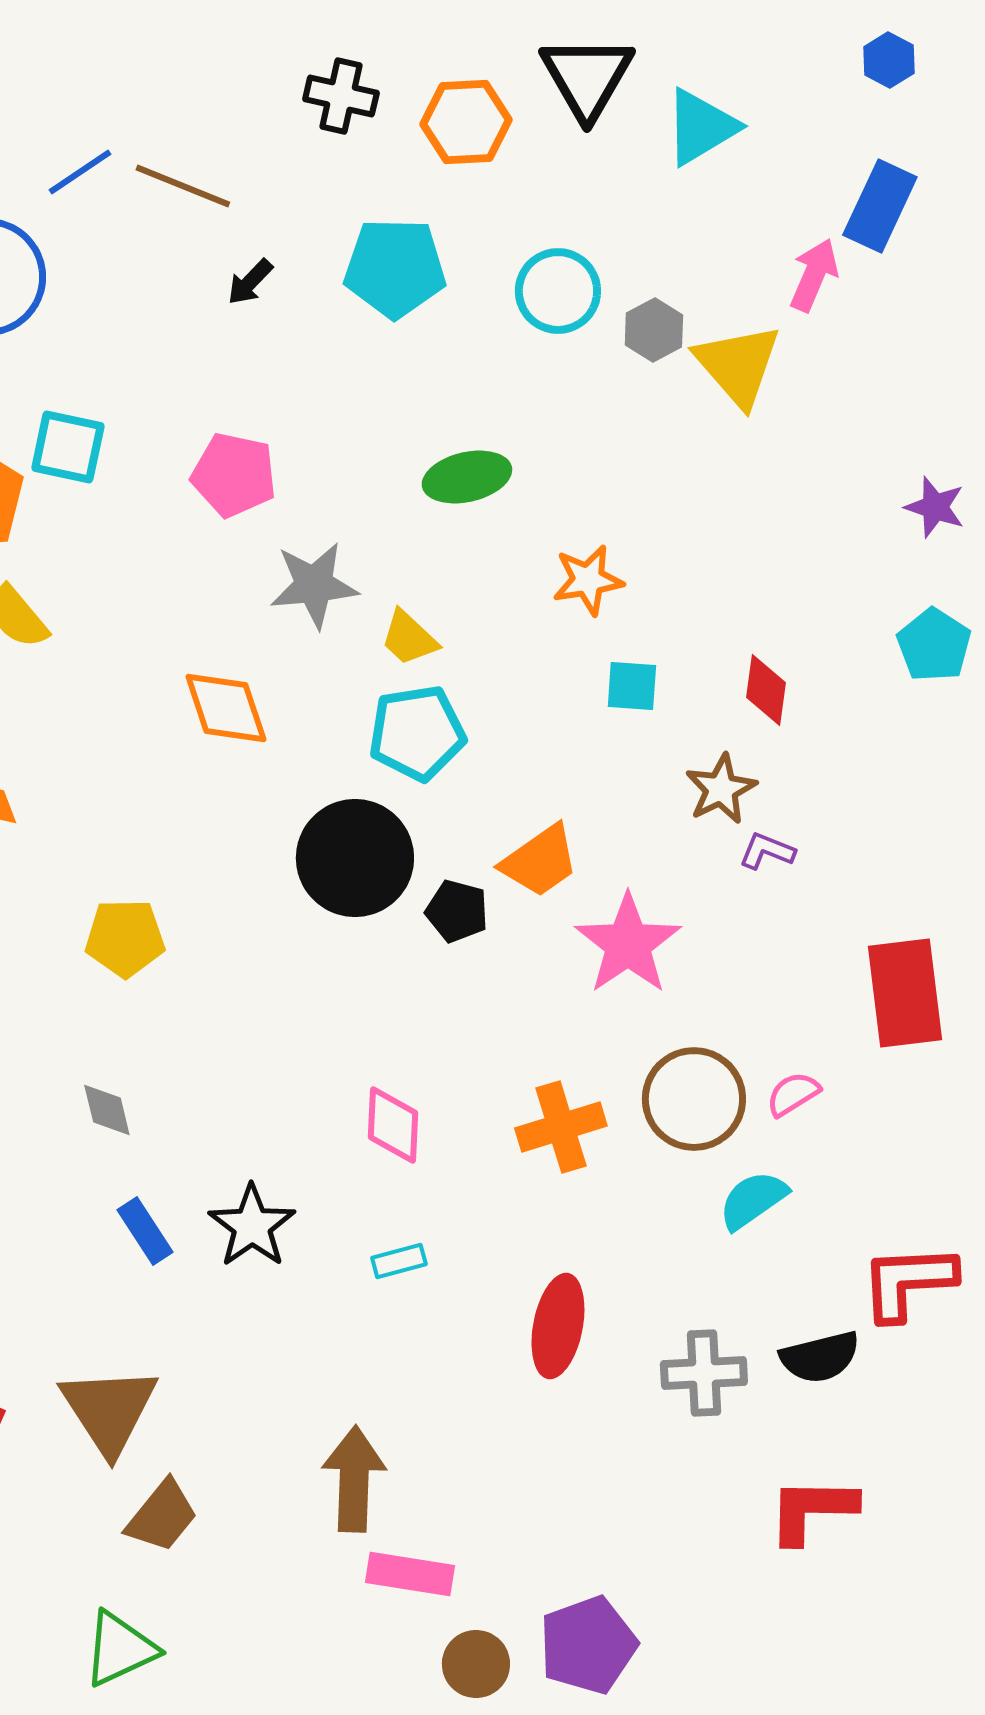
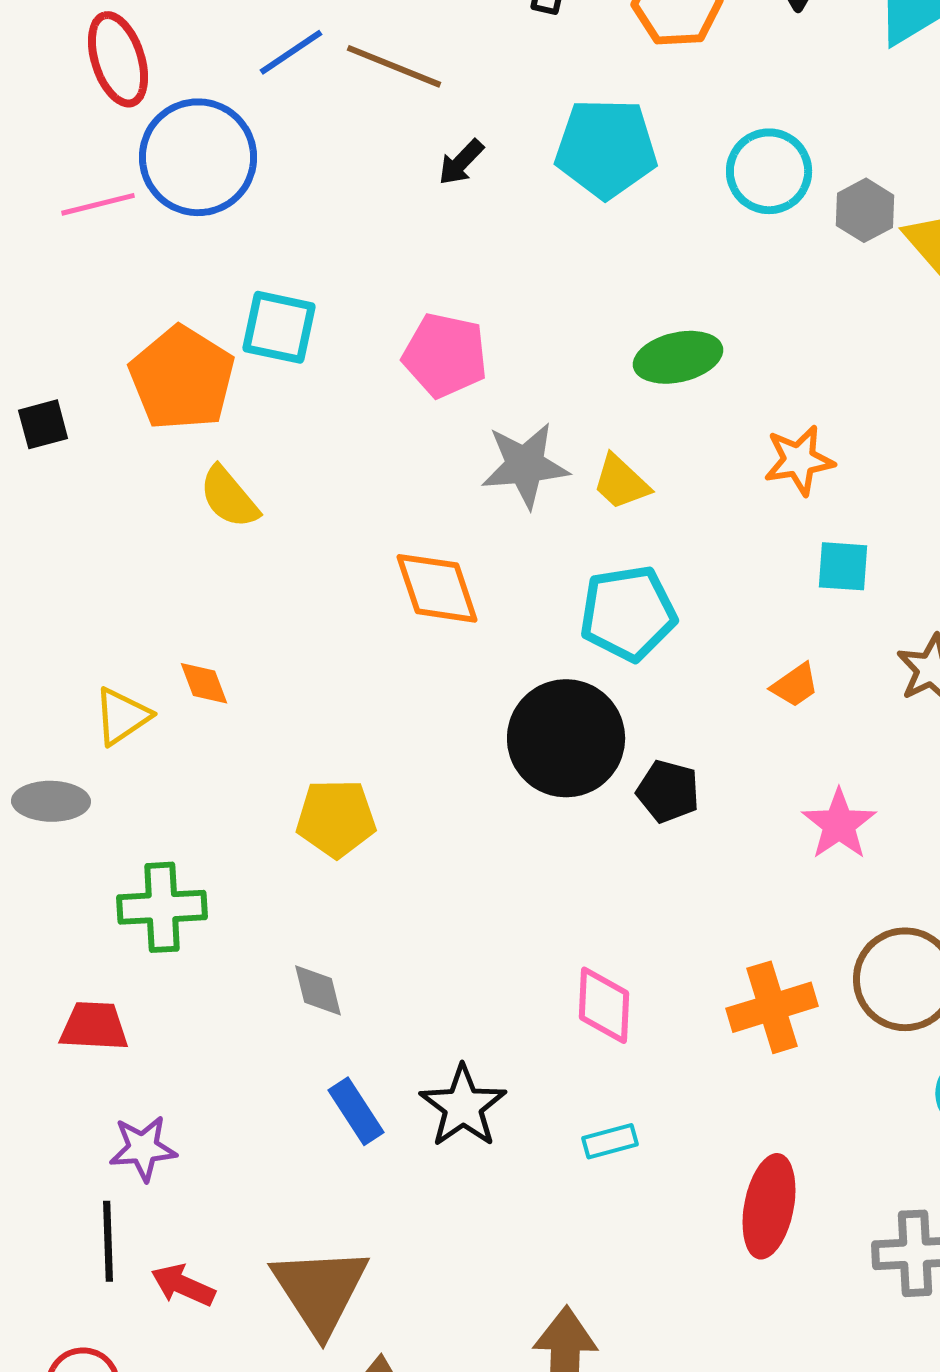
yellow trapezoid: (409, 638) -> (621, 482), moved
orange trapezoid: (540, 861) -> (795, 685), moved, size x0.6
pink star: (628, 944) -> (839, 824), size x0.7

